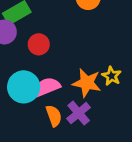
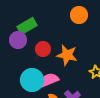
orange star: (87, 83) -> (67, 55), moved

